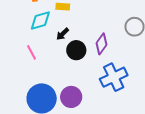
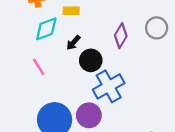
purple diamond: (102, 44) -> (121, 36), moved
blue cross: (114, 77) -> (109, 86), moved

